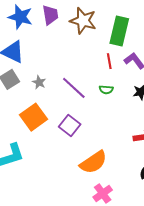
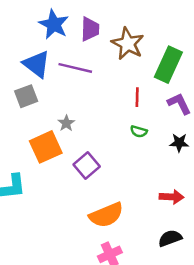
red line: (109, 61) -> (137, 97), moved
gray star: (39, 82) -> (66, 123), moved
purple line: (74, 88) -> (75, 68), moved, turned -40

